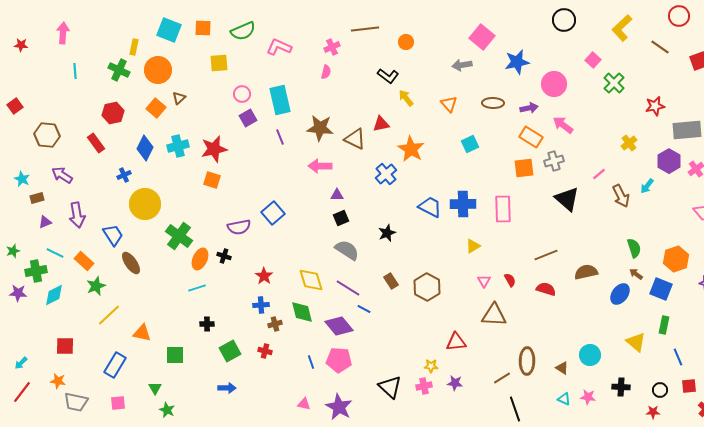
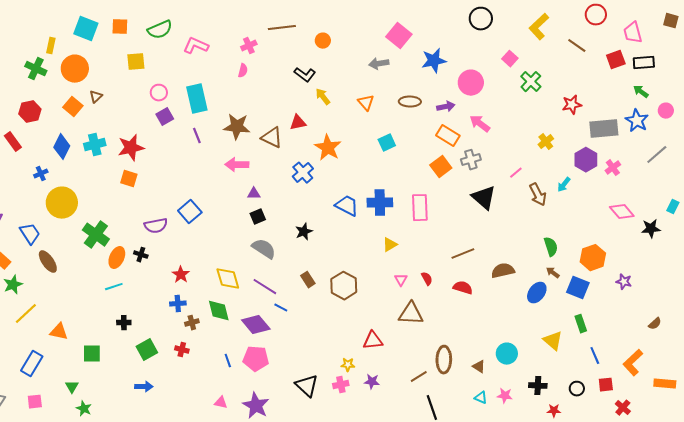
orange square: (524, 168) -> (441, 167), turned -30
green rectangle: (664, 325) -> (581, 324), turned -30
red star: (653, 412) -> (554, 411), moved

